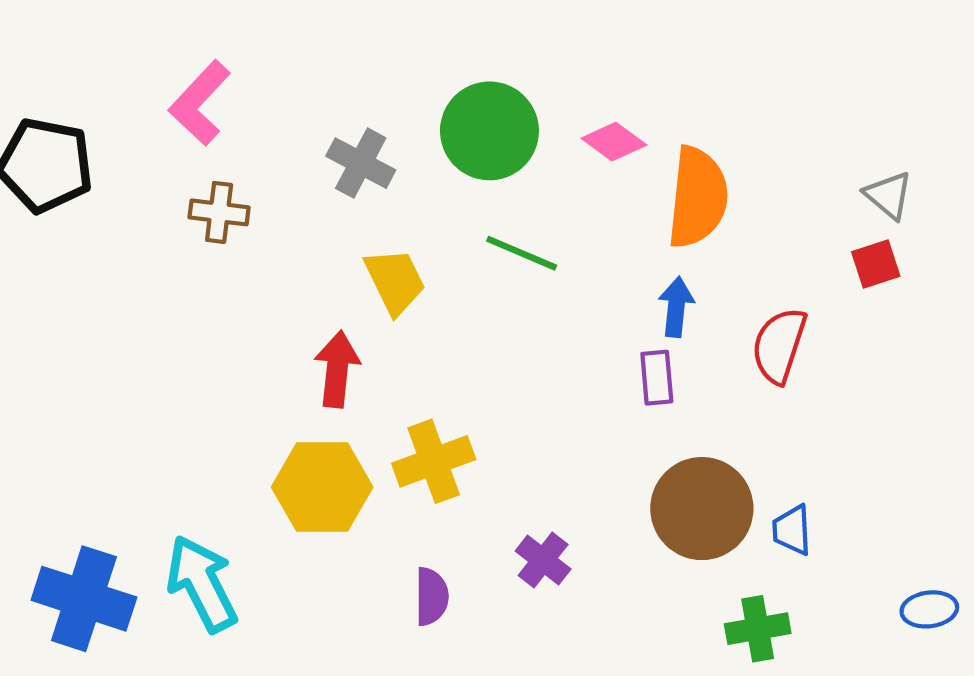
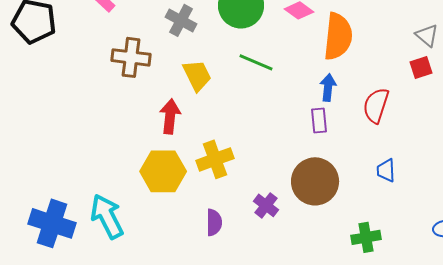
brown cross: (219, 212) -> (131, 57), moved, size x1.4
brown circle: (702, 509) -> (315, 181), moved
blue trapezoid: (792, 530) -> (386, 170), moved

